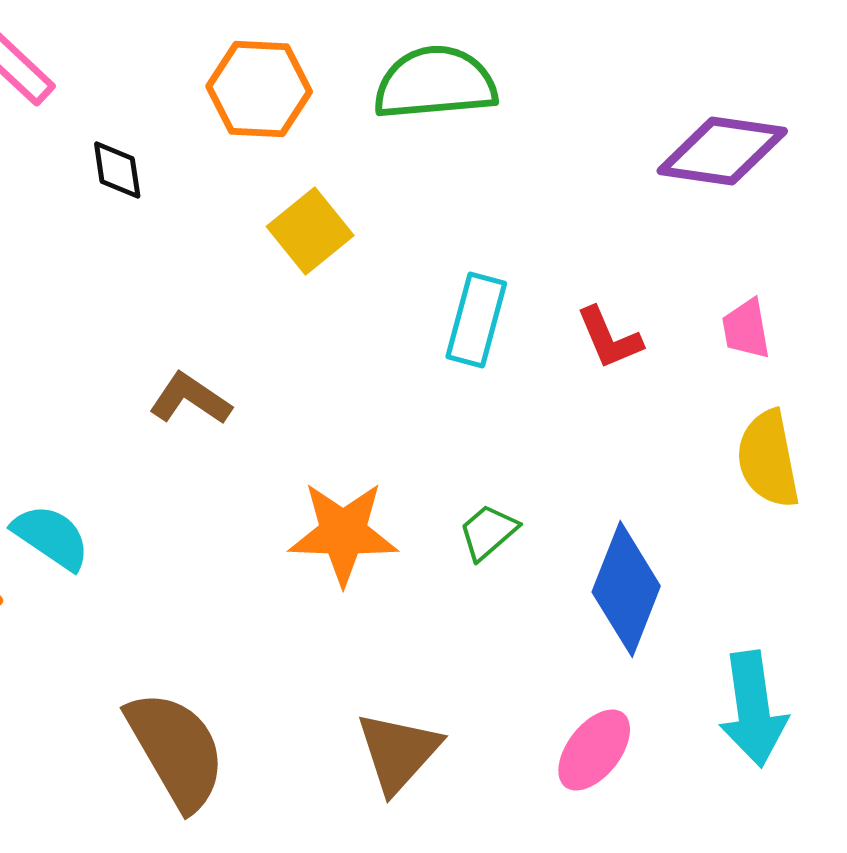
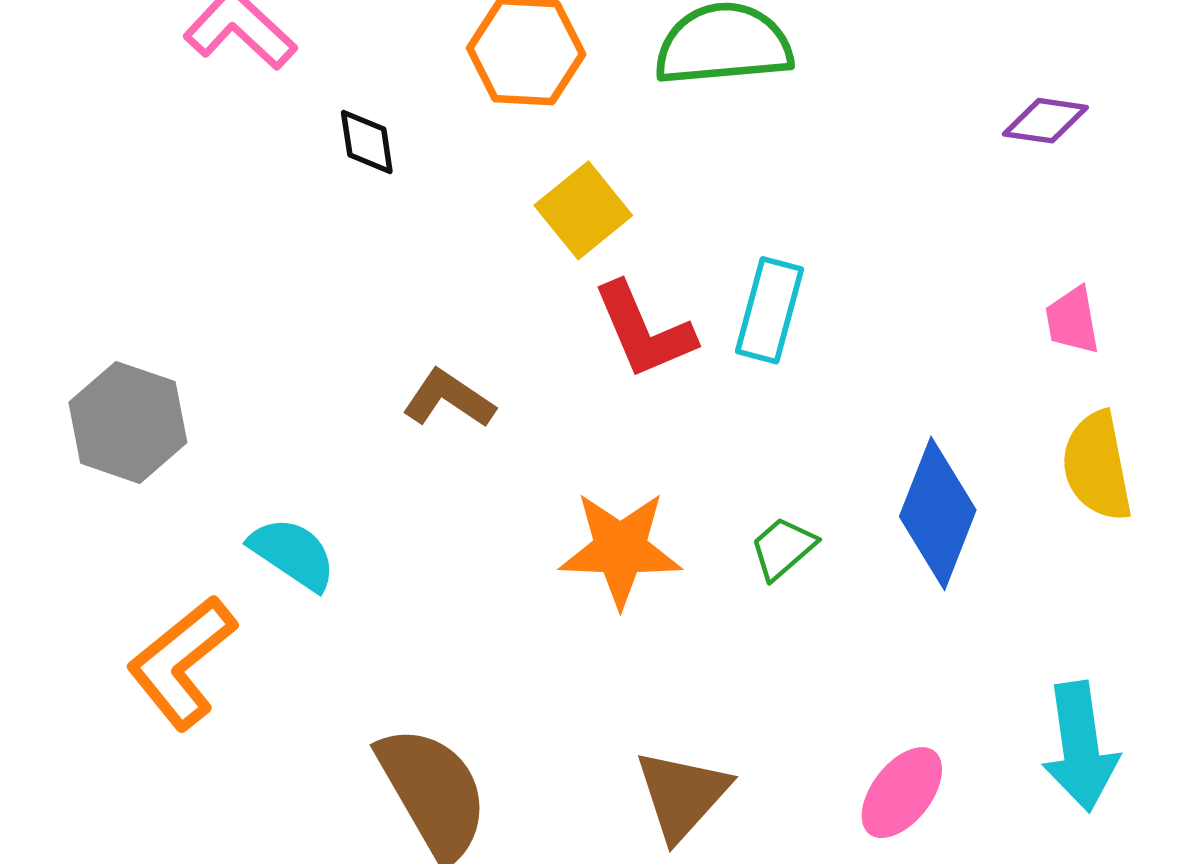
purple diamond: (722, 151) -> (1045, 121), size x0.6
red L-shape: (609, 338) -> (644, 330), moved, size x1.4
blue diamond: (626, 589) -> (938, 513), moved

